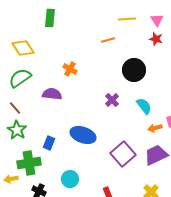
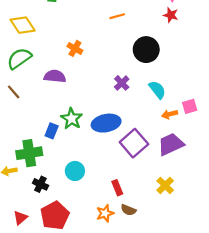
green star: (17, 130) -> (72, 119), moved
blue ellipse: (83, 135) -> (106, 123), moved, turned -30

